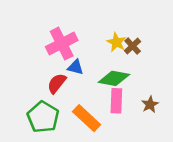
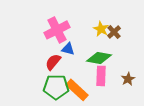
green pentagon: (43, 117) -> (56, 87), moved, turned -30

